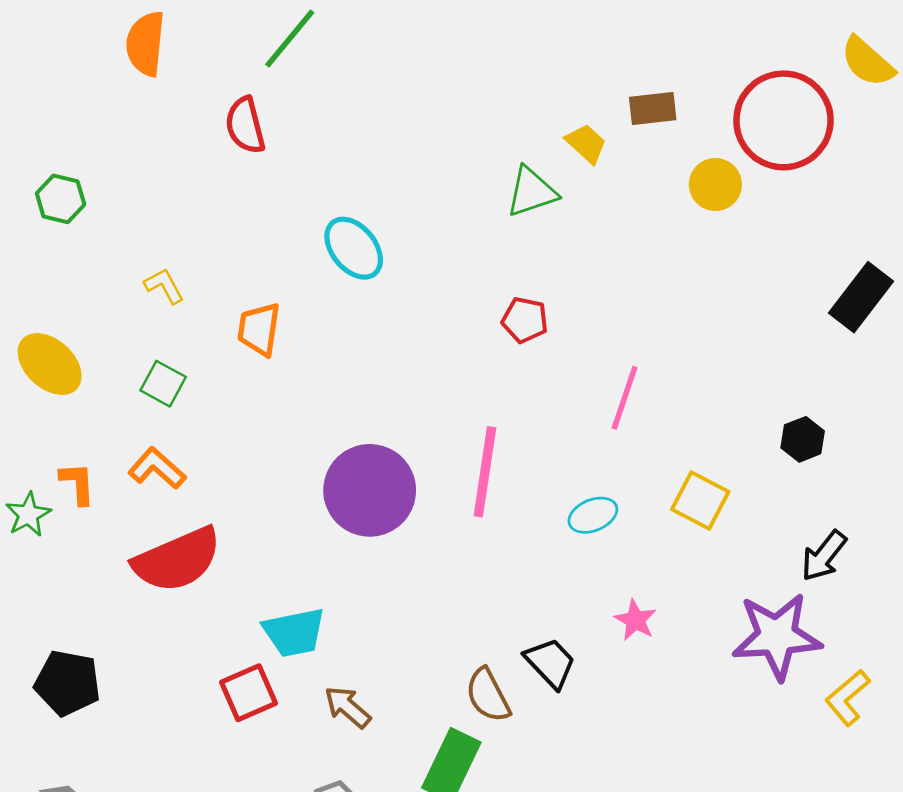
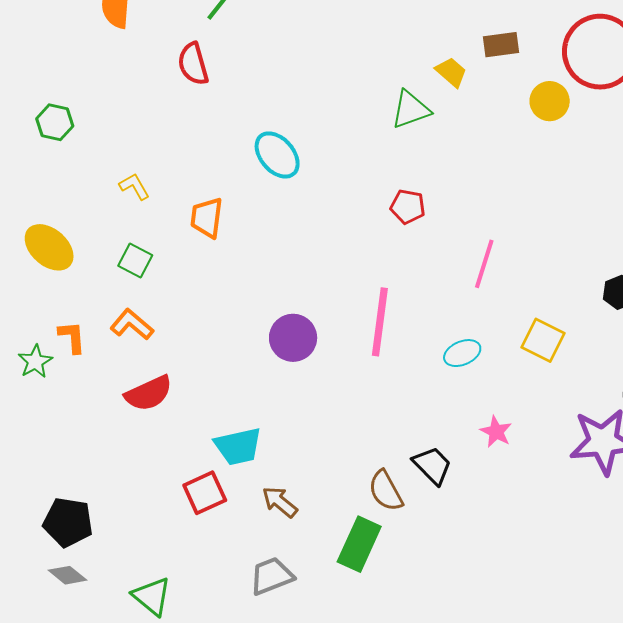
purple circle: (370, 490) -> (293, 338), size x0.7
red semicircle: (177, 560) -> (149, 393), size x0.7
black pentagon: (67, 683) -> (68, 522), moved

